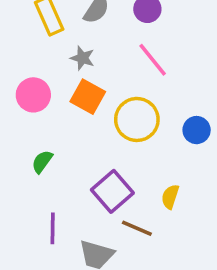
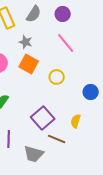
yellow circle: (137, 119) -> (57, 77), size x0.6
blue circle: (197, 130) -> (91, 92), moved

